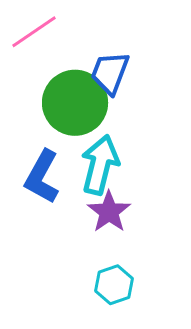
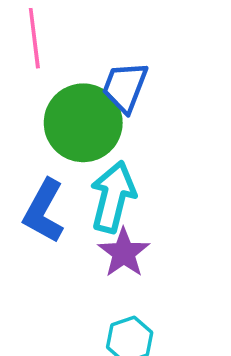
pink line: (34, 32) -> (34, 38), turned -63

